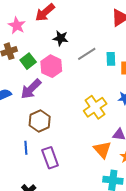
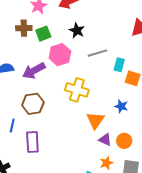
green square: (28, 61) -> (43, 34), moved
yellow cross: (95, 107) -> (77, 90), moved, turned 35
orange triangle: (102, 150) -> (95, 120), moved

